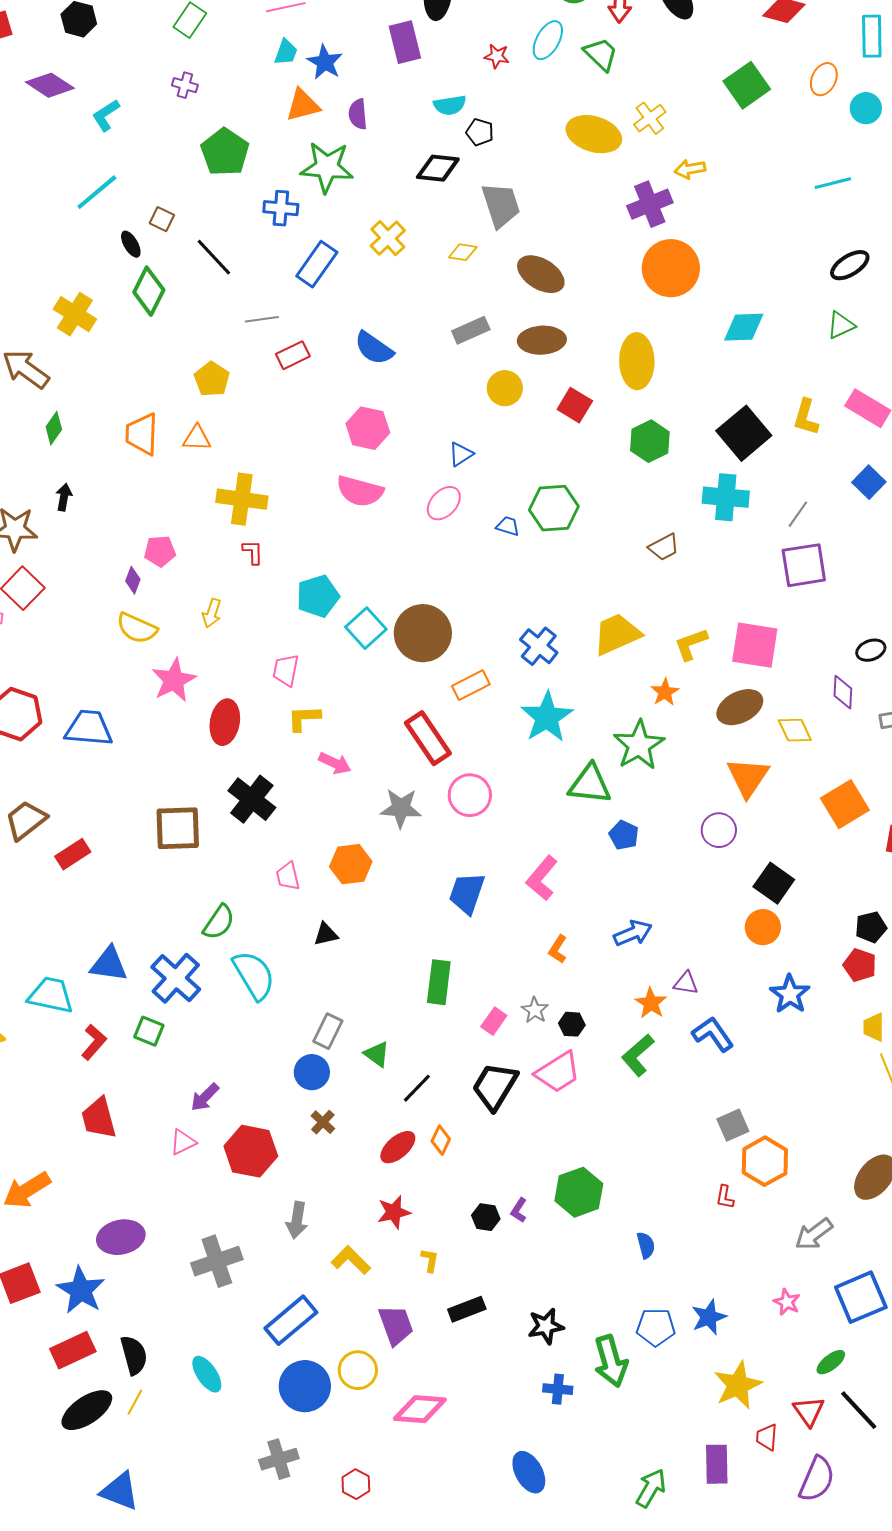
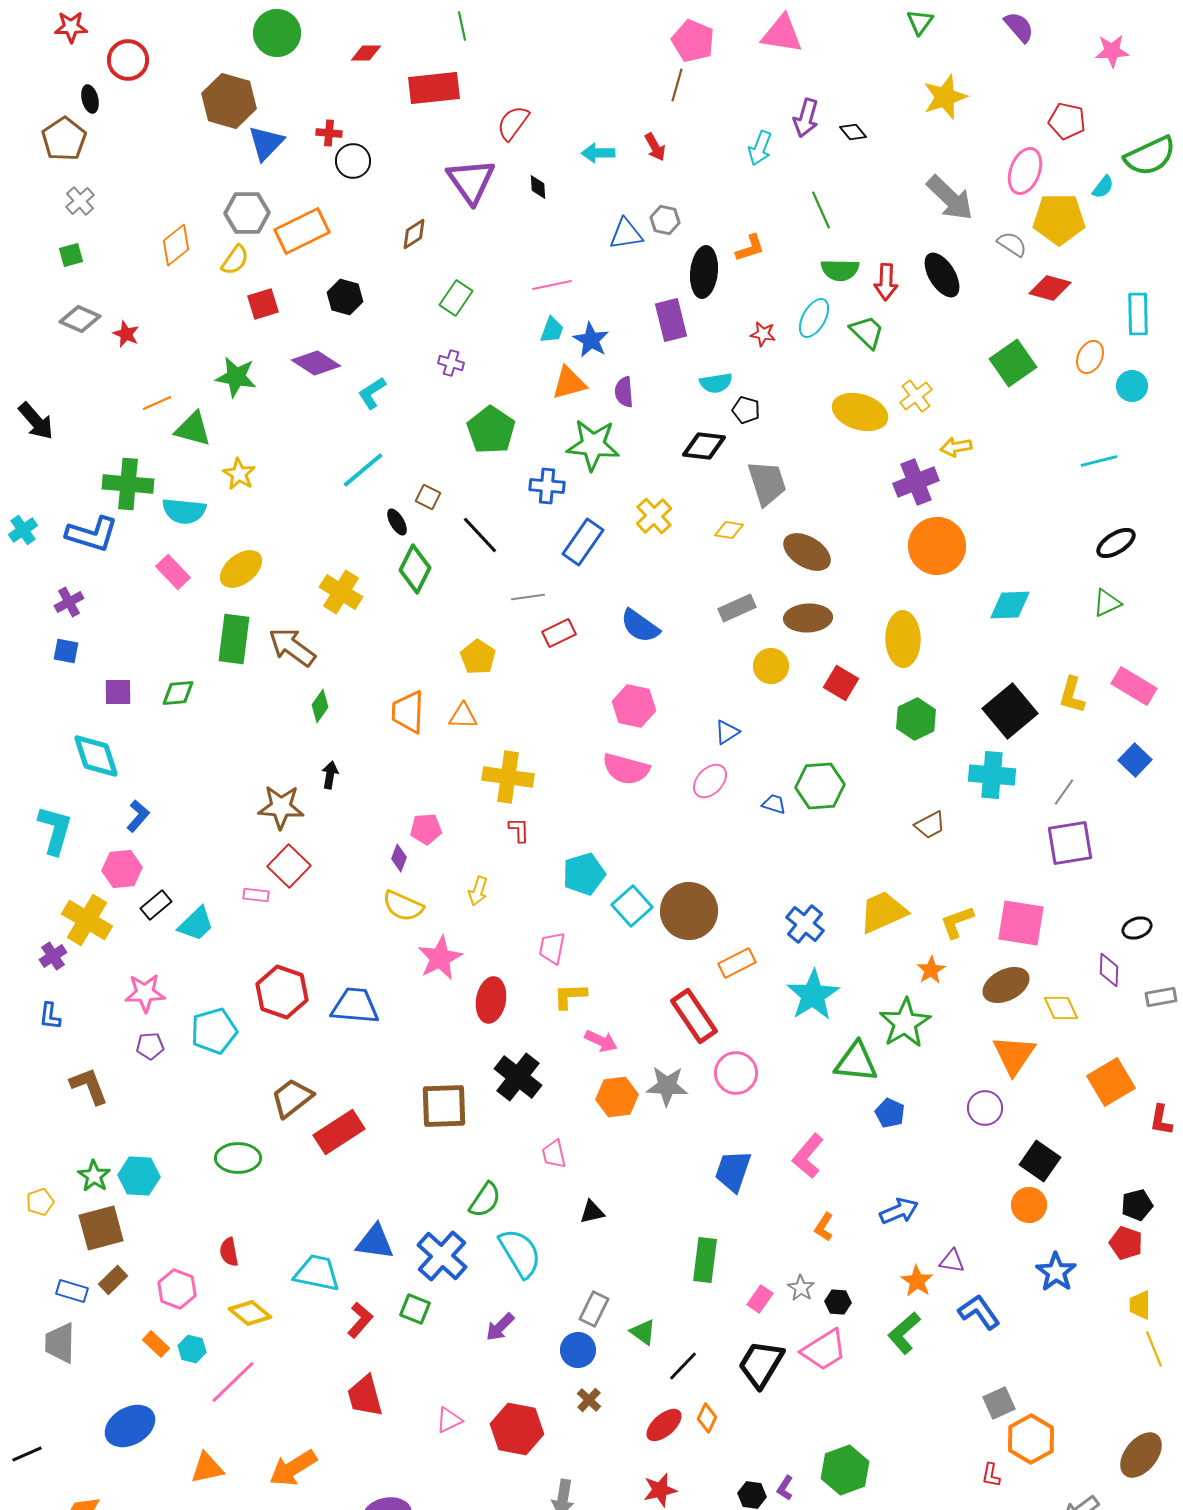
red rectangle: (73, 854) -> (339, 1132), size x1.4
orange hexagon: (351, 864) -> (617, 1097), moved
purple arrow: (205, 1097) -> (500, 1327), moved

